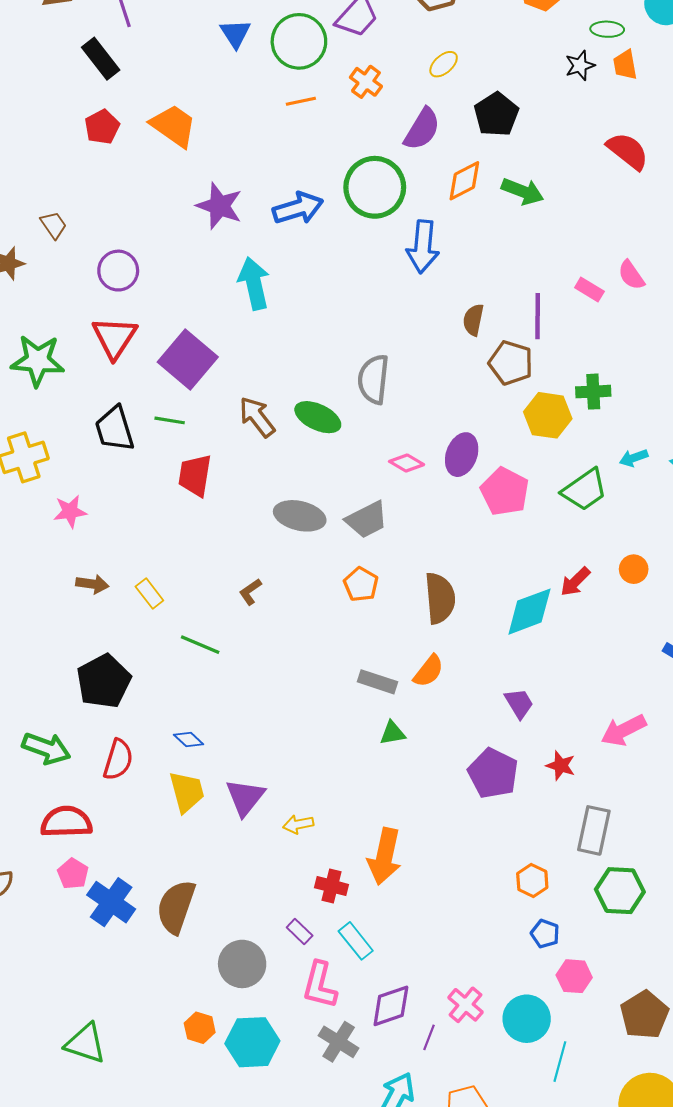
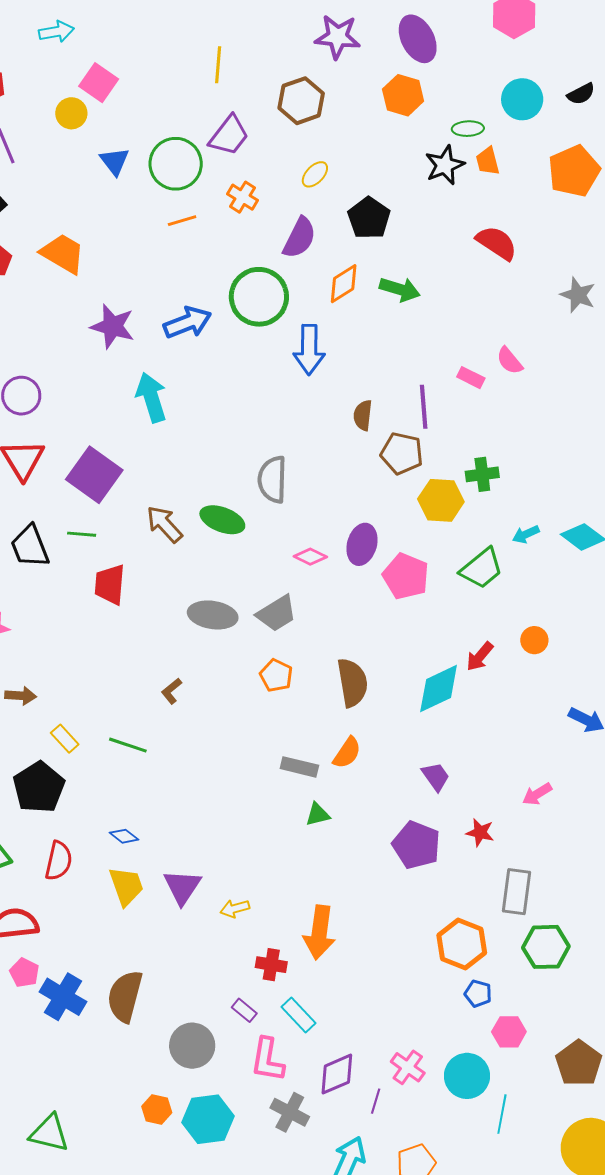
black star: (580, 65) -> (445, 165), size x1.4
yellow rectangle: (149, 594) -> (65, 739), moved
pink arrow: (624, 730) -> (537, 794), size x0.7
orange hexagon: (532, 880) -> (462, 944), size x1.6

